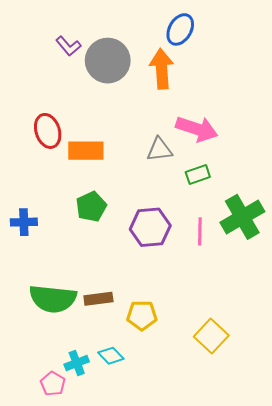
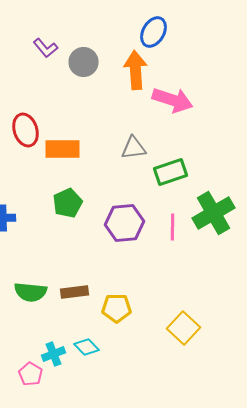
gray circle: (108, 61) -> (84, 62), size x0.7
pink arrow: (197, 129) -> (172, 100), moved
green rectangle: (198, 174) -> (170, 172), size x1.4
green semicircle: (53, 299) -> (30, 292), size x0.7

